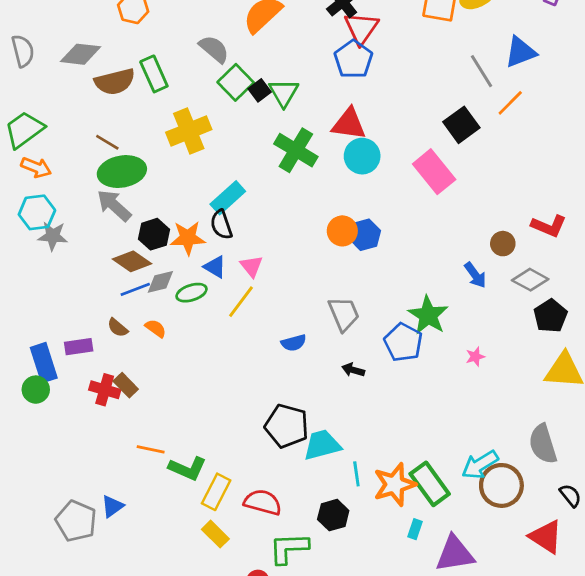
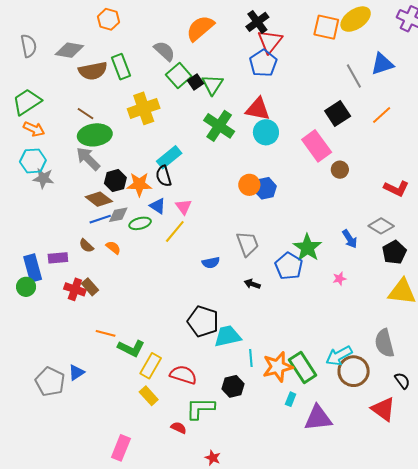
orange line: (510, 103) -> (382, 115), moved
brown circle: (503, 244) -> (340, 170), moved
blue arrow: (475, 275) -> (350, 239), moved

